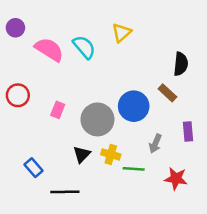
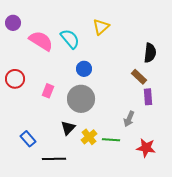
blue circle: (134, 106) -> (84, 69), moved, size x0.6
purple rectangle: (188, 132) -> (148, 97), moved
yellow cross: (111, 154) -> (89, 137), moved, turned 35

